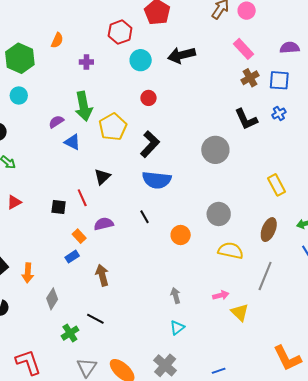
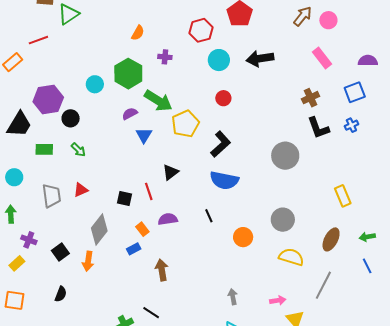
green hexagon: (20, 58) -> (128, 74), moved
brown cross: (250, 78) -> (310, 98), moved
blue square: (279, 80) -> (355, 92), turned -30
green arrow: (84, 106) -> (158, 101), turned -52
blue triangle: (72, 142) -> (144, 135), turned 30
gray diamond: (52, 299) -> (99, 230), moved, size x1.4

